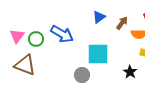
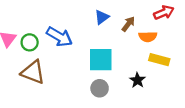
brown triangle: (25, 65) -> (33, 72), moved
gray circle: (82, 75) -> (100, 88), moved

